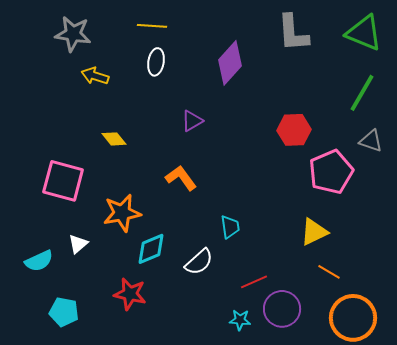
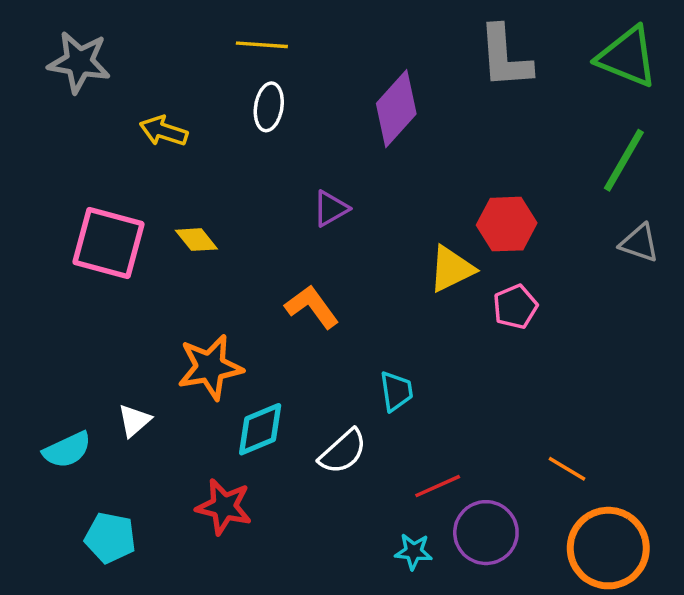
gray star: (73, 34) -> (79, 62), moved
pink pentagon: (331, 172) -> (515, 307), moved, size x0.6
pink square: (63, 181) -> (108, 243), moved
yellow triangle: (314, 232) -> (451, 269), moved

